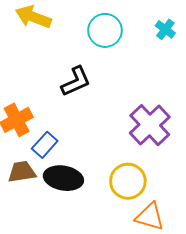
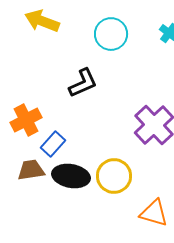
yellow circle: (128, 181) -> (114, 176), moved

